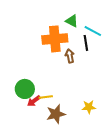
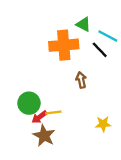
black line: (86, 43) -> (100, 50), turned -35
brown arrow: (70, 56) -> (81, 80), moved
brown star: (56, 114) -> (44, 136), moved, turned -30

